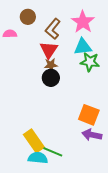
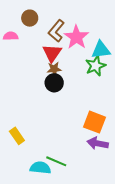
pink star: (83, 22) -> (76, 37), moved
cyan triangle: (83, 47) -> (101, 50), moved
green star: (90, 62) -> (96, 66), turned -30
yellow rectangle: (34, 141) -> (17, 136), moved, size x0.7

